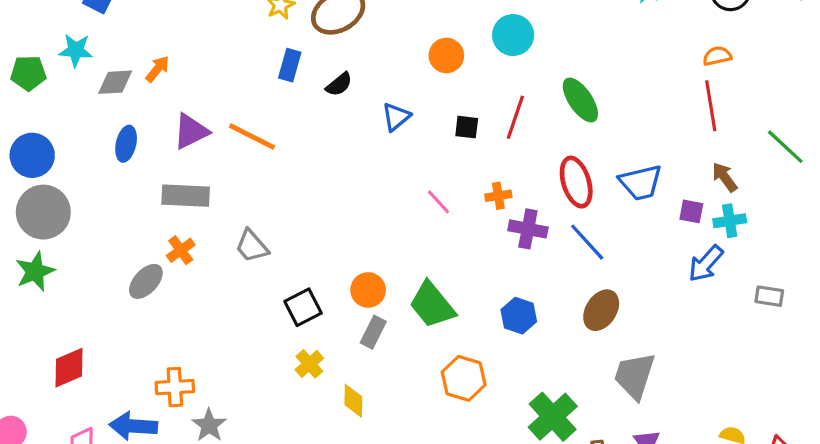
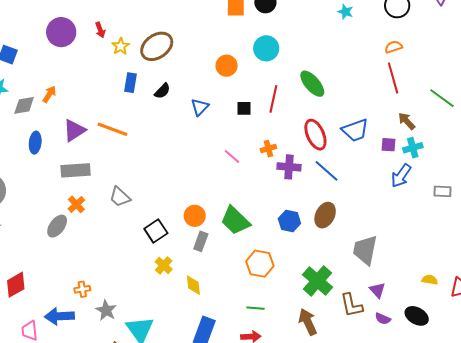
brown ellipse: (601, 310) -> (325, 215), moved
orange cross: (175, 387) -> (82, 289), size x0.7

